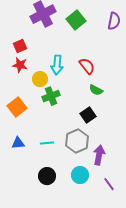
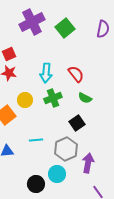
yellow circle: (40, 79) -> (25, 100), moved
green cross: (51, 96) -> (53, 98), moved
cyan line: (47, 143) -> (36, 140), moved
cyan circle: (80, 175) -> (57, 174), moved

